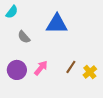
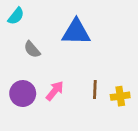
brown line: (71, 67) -> (95, 90), turned -32
yellow cross: (90, 72) -> (120, 96), turned 32

